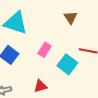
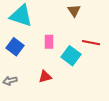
pink rectangle: (45, 50) -> (49, 42), turned -32

